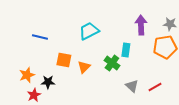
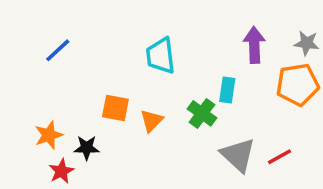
cyan trapezoid: (89, 31) -> (161, 56), turned -70
blue line: (40, 37) -> (58, 50), moved, turned -56
gray triangle: (132, 86) -> (238, 155), size x1.5

